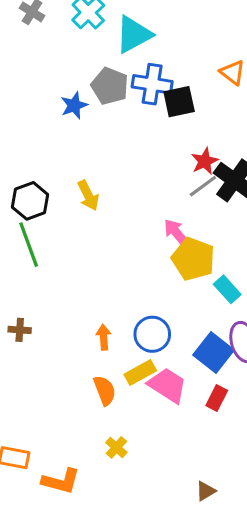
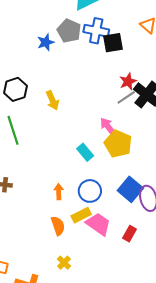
black hexagon: (30, 201) -> (15, 89), moved
cyan rectangle: (227, 289) -> (85, 152), moved
blue square: (214, 352) -> (130, 189), moved

